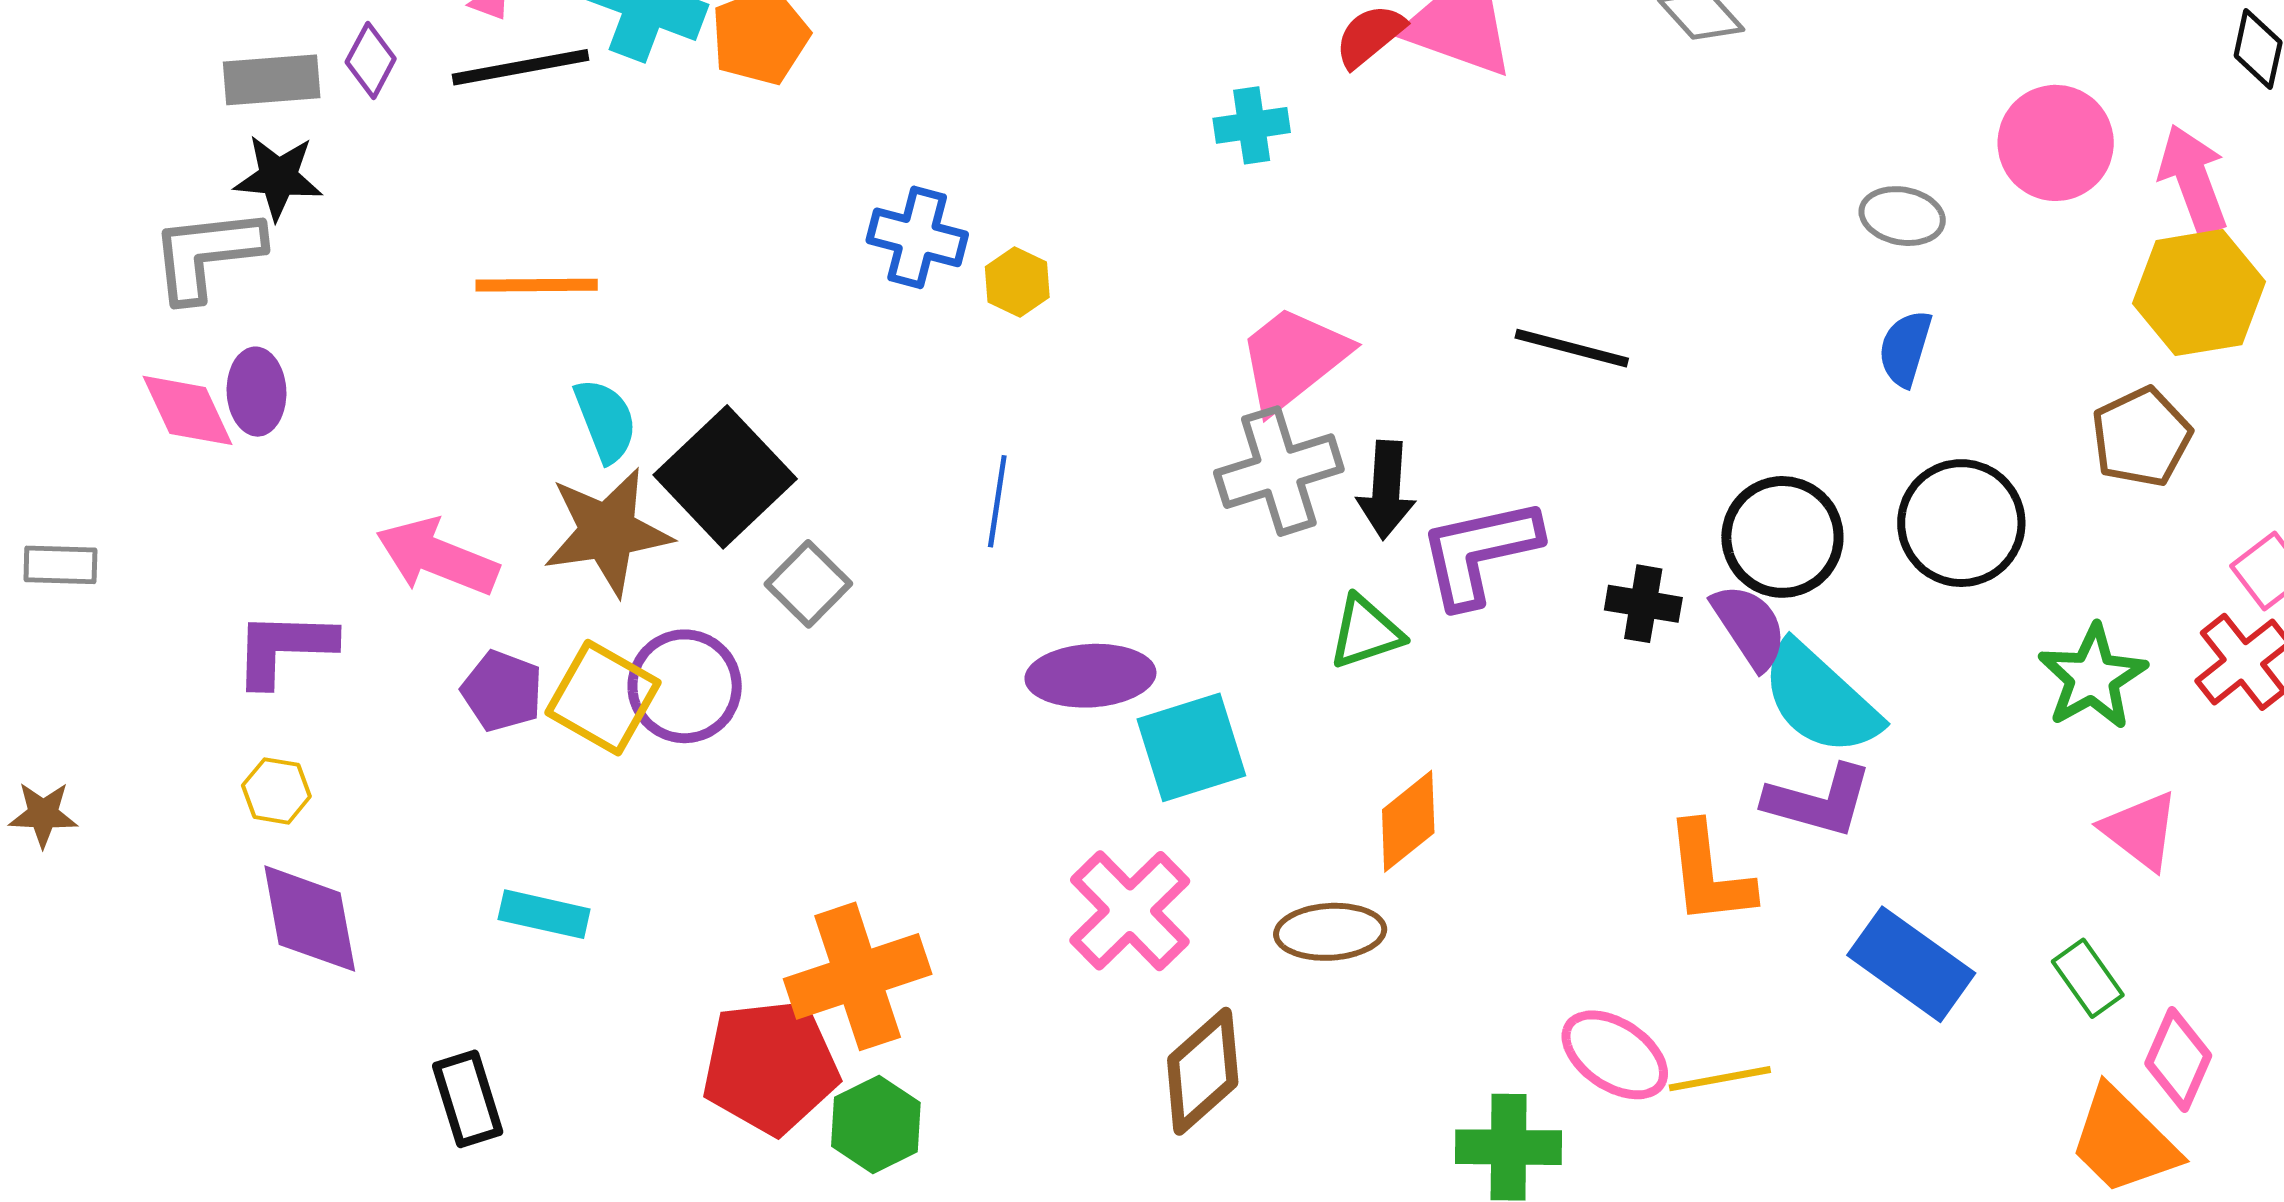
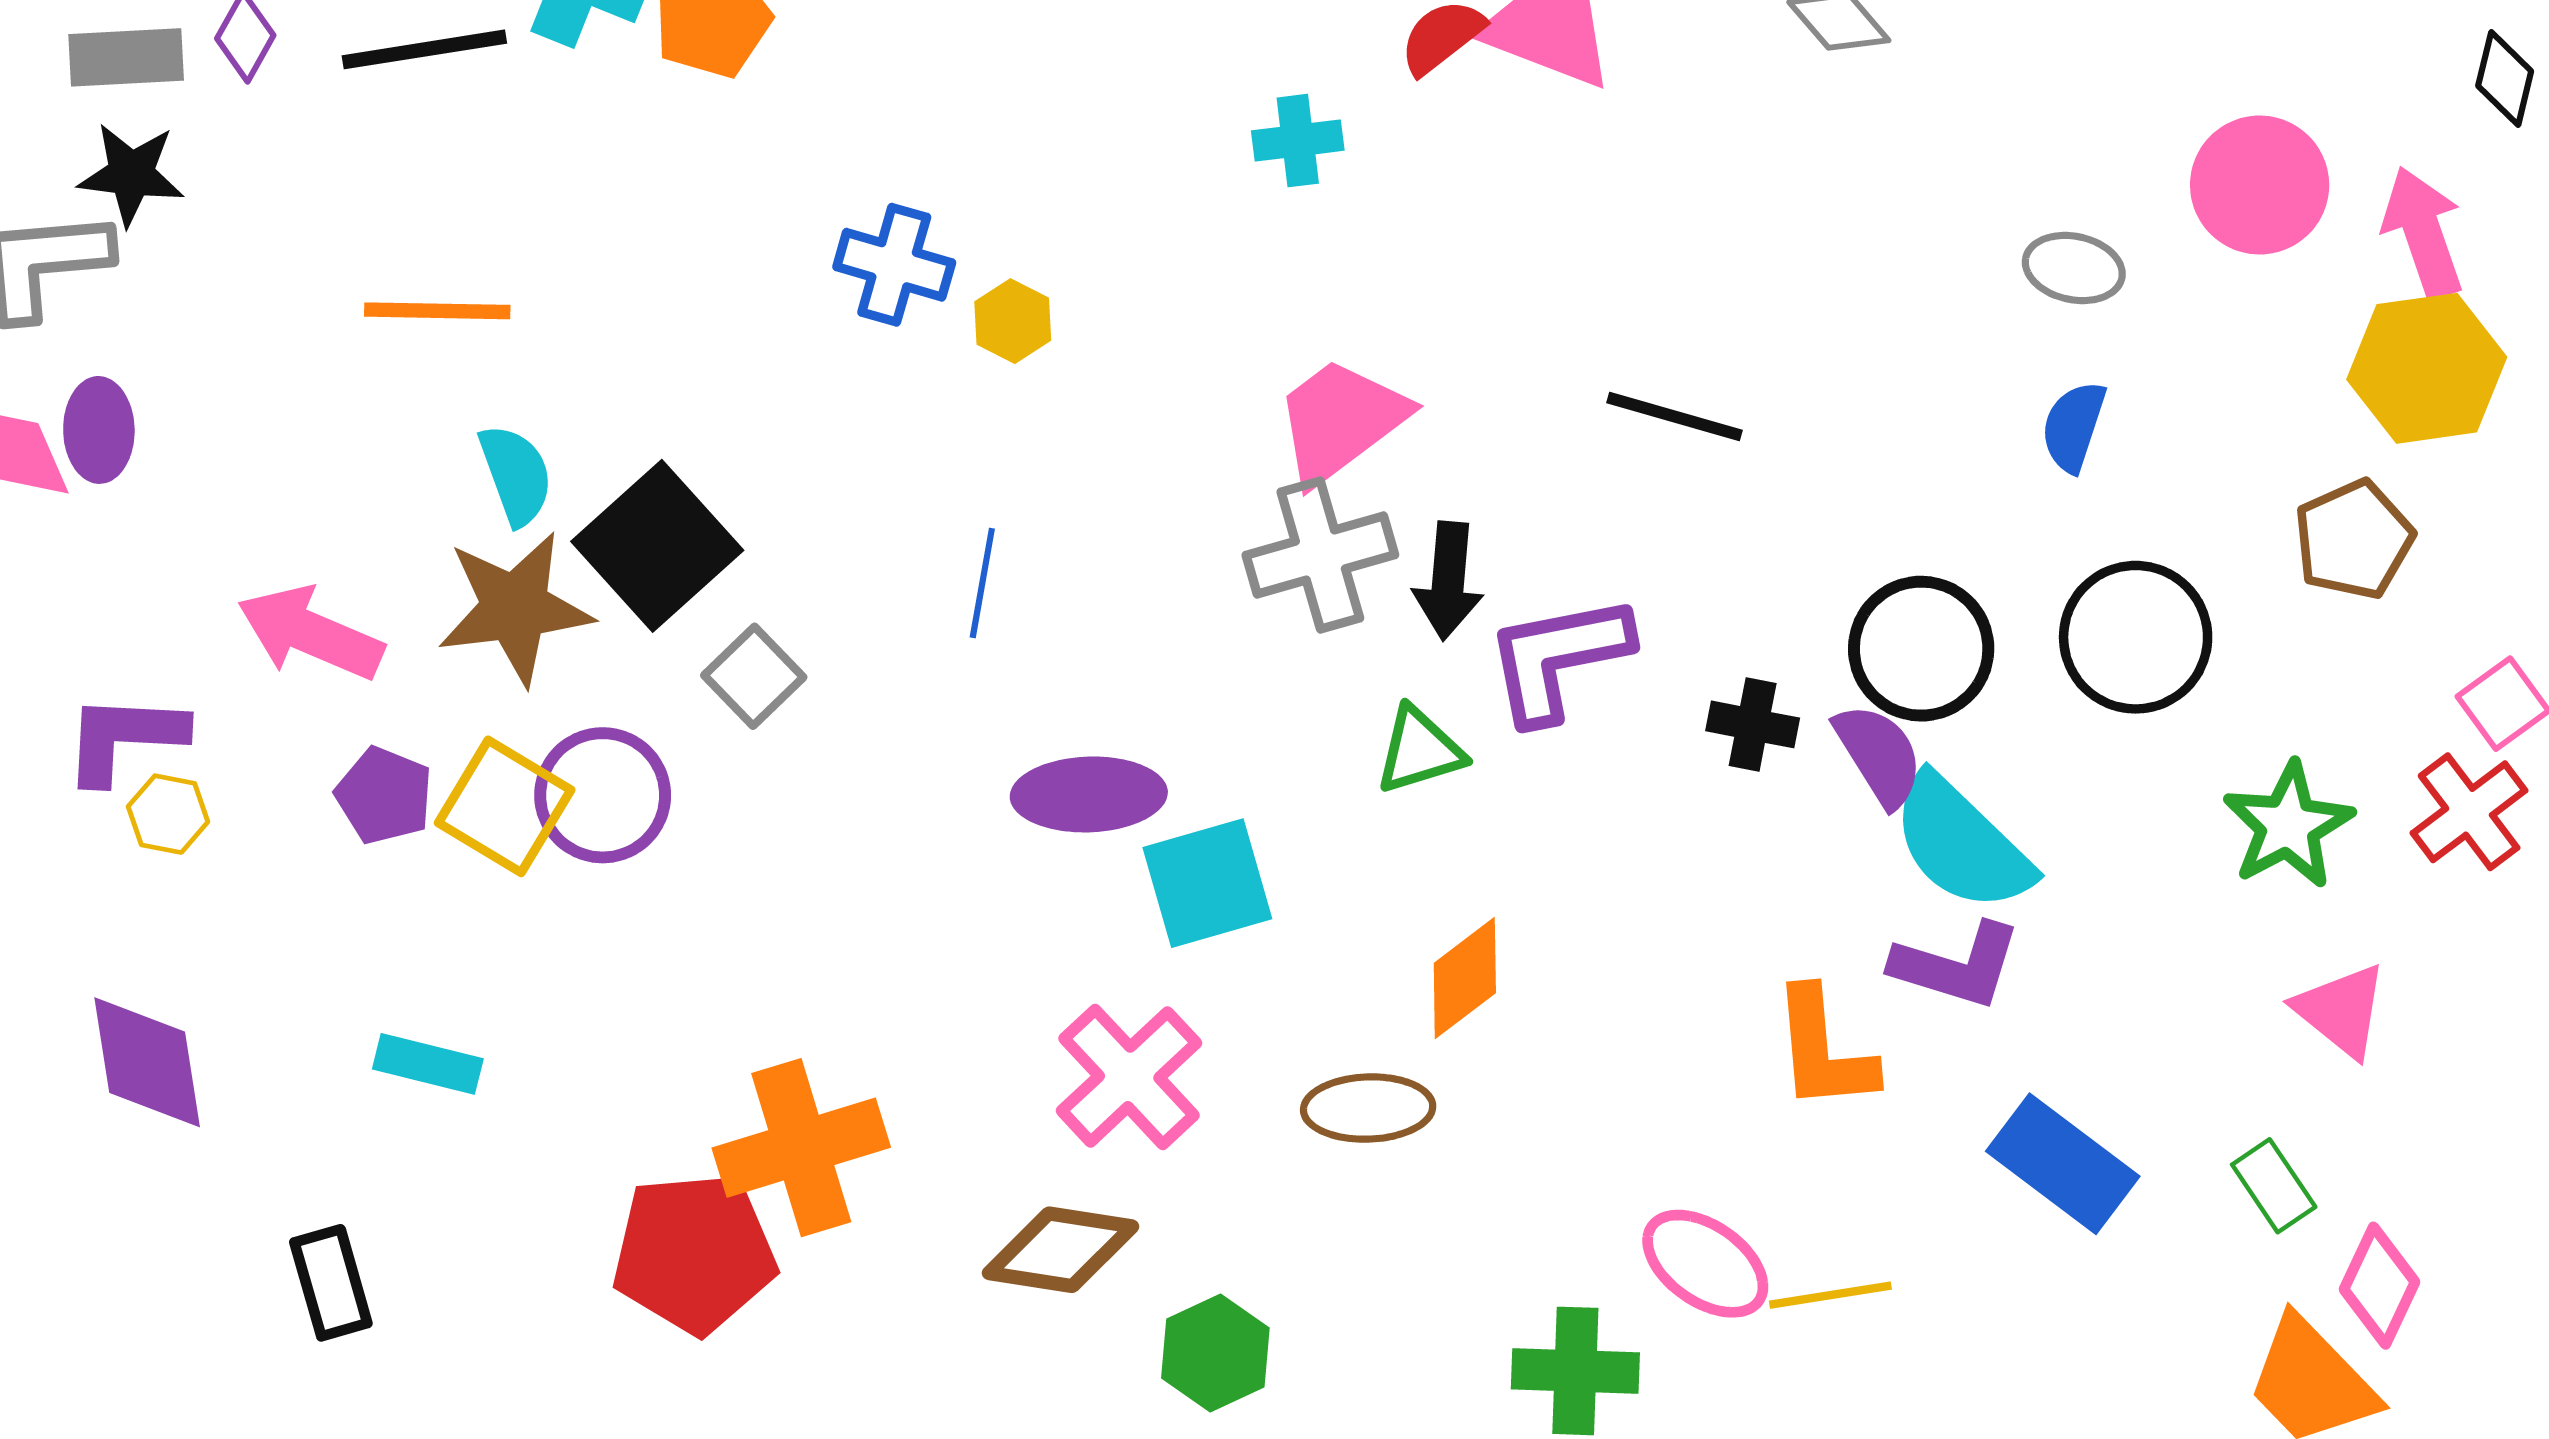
yellow hexagon: (276, 791) -> (168, 814), moved
brown diamond: (1203, 1071) -> (1061, 1250), moved, turned 49
green hexagon: (876, 1124) -> (1215, 1353), moved

